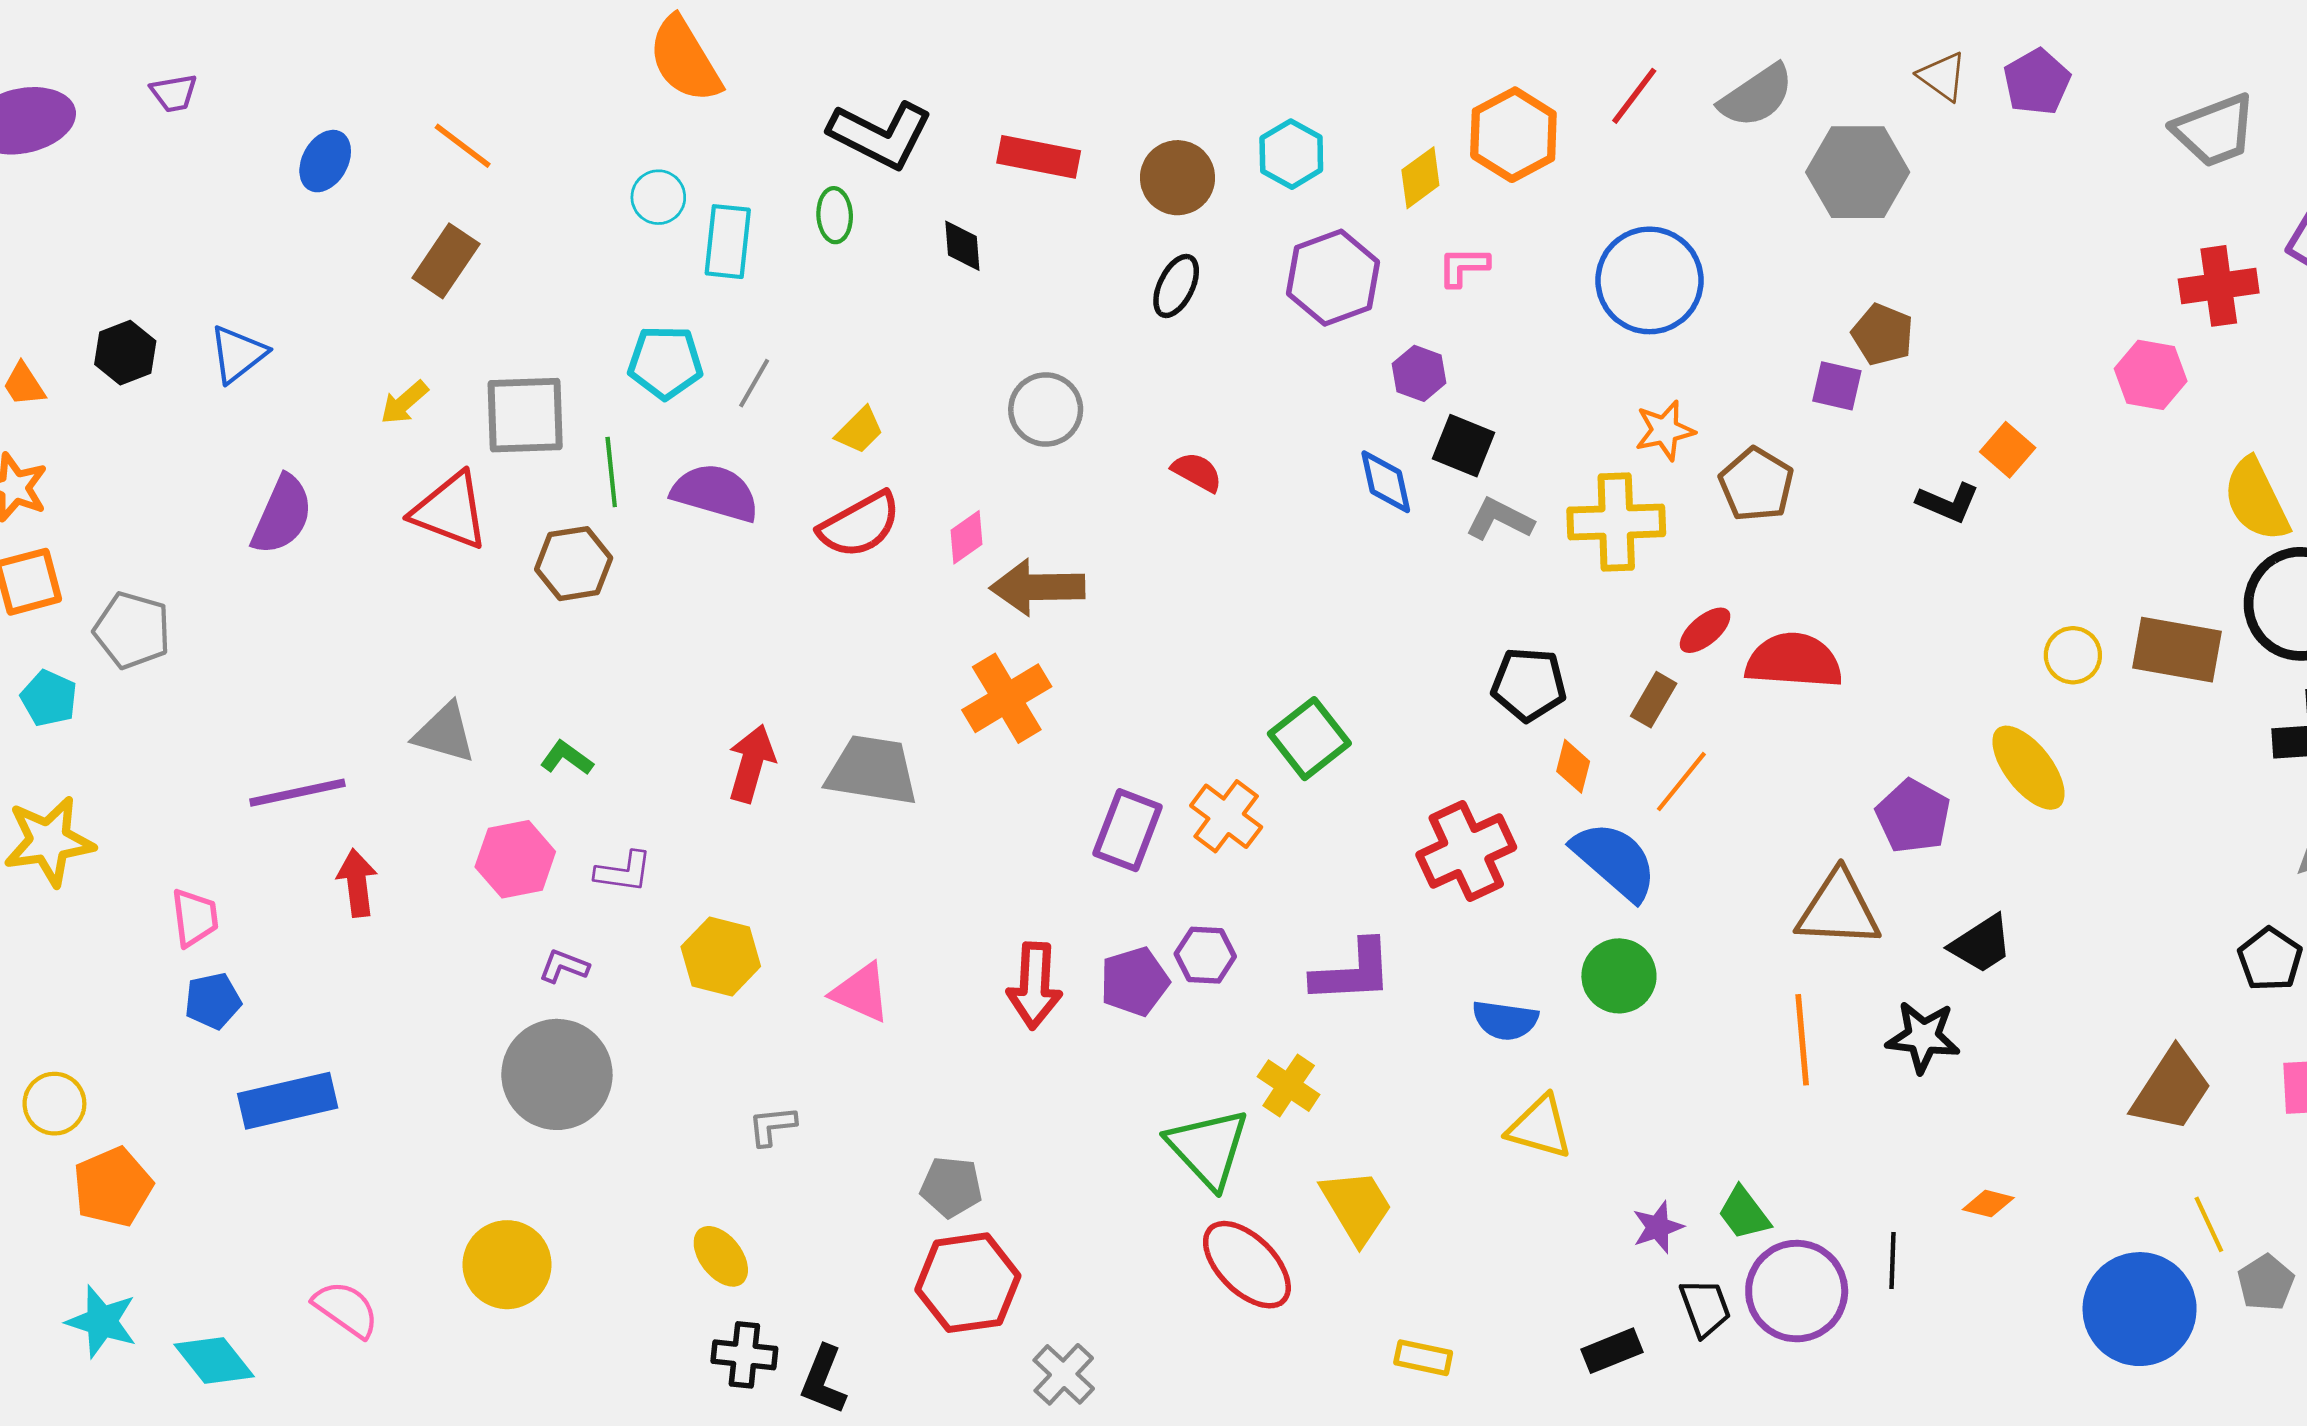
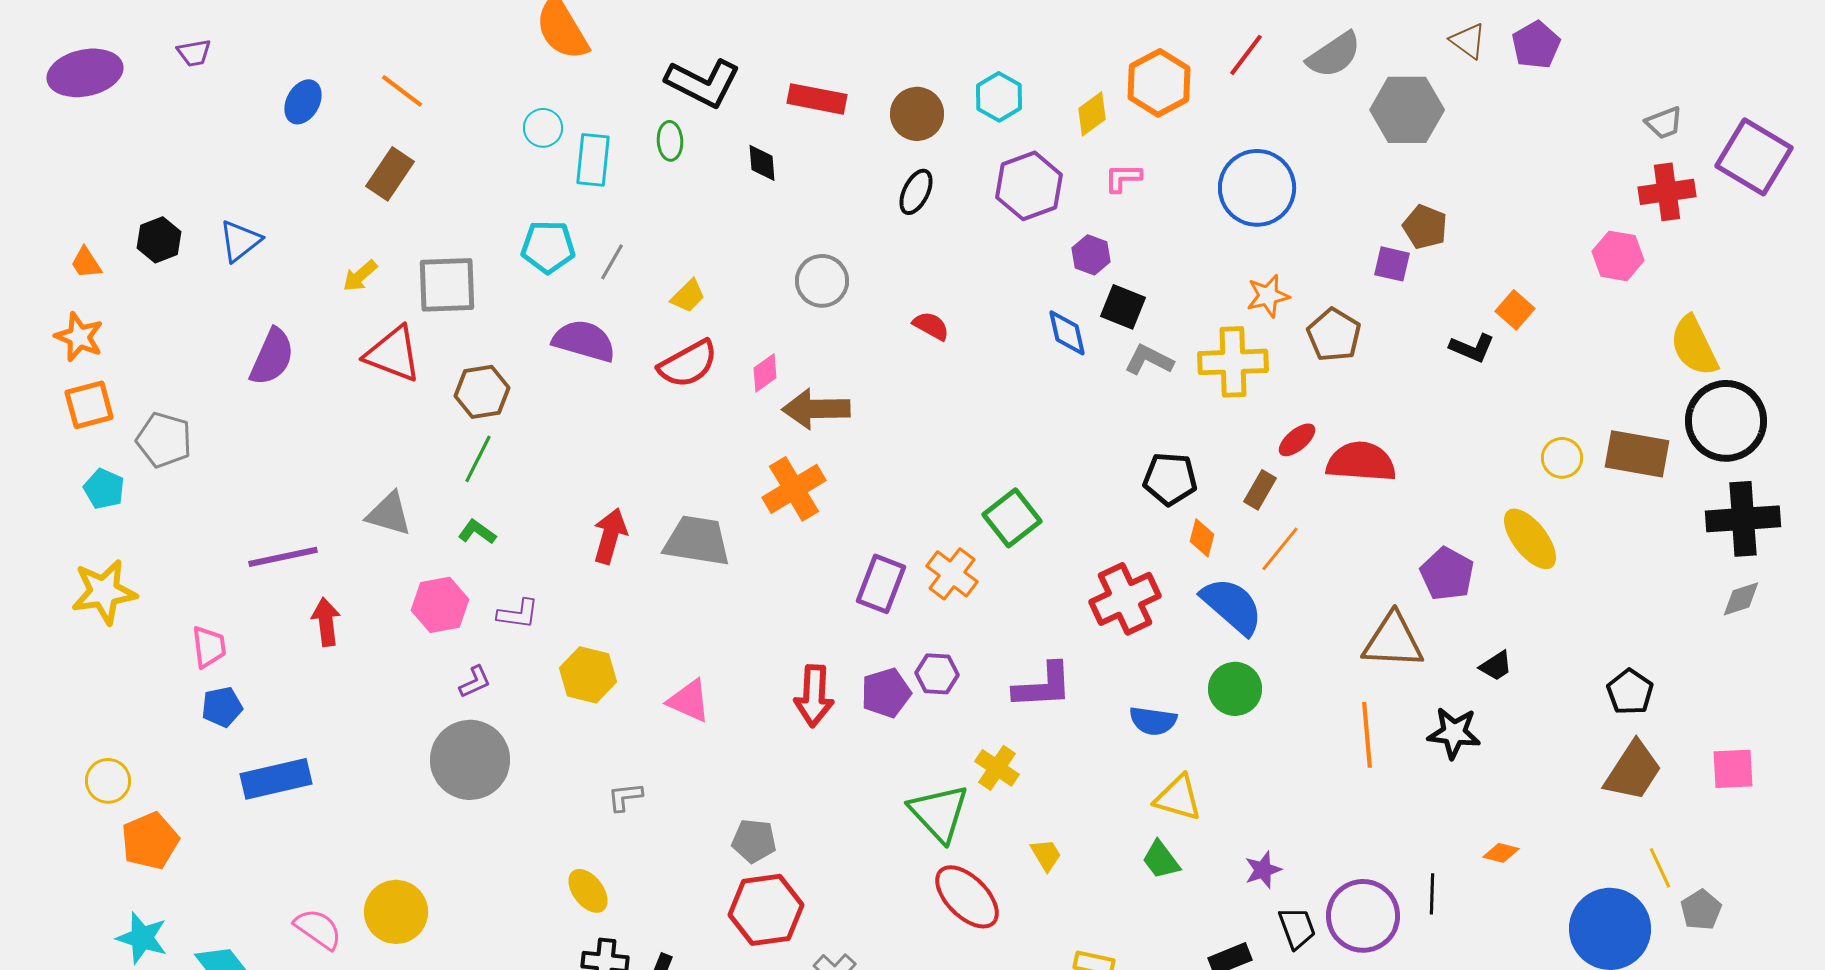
gray trapezoid: (2215, 130) -> (1664, 123), moved, size x0.6
green line: (611, 472) -> (478, 459), moved, turned 33
black trapezoid: (1981, 944) -> (1496, 666), size x0.7
black pentagon: (2270, 959) -> (1630, 692), moved
purple L-shape: (564, 966) -> (475, 682), turned 135
yellow trapezoid: (1357, 1206) -> (1046, 855), size x0.6
green trapezoid: (1744, 1213) -> (1161, 860), moved
yellow circle: (507, 1265) -> (396, 912), moved

